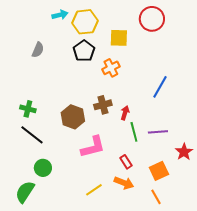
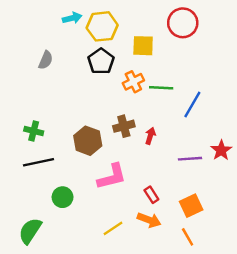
green line: (134, 132) -> (161, 88), moved, turned -72
black line: (32, 135) -> (38, 162), turned -50
red star: (184, 152) -> (221, 150), moved
green circle: (43, 168) -> (63, 197), moved

